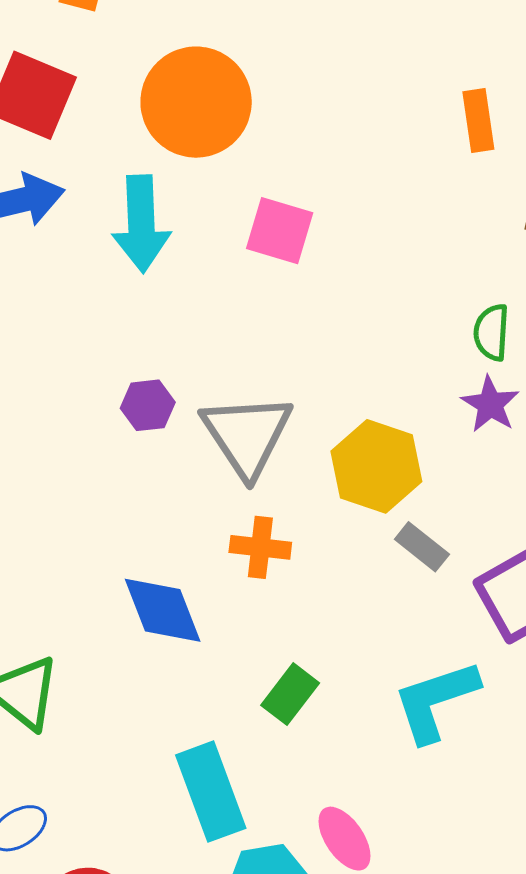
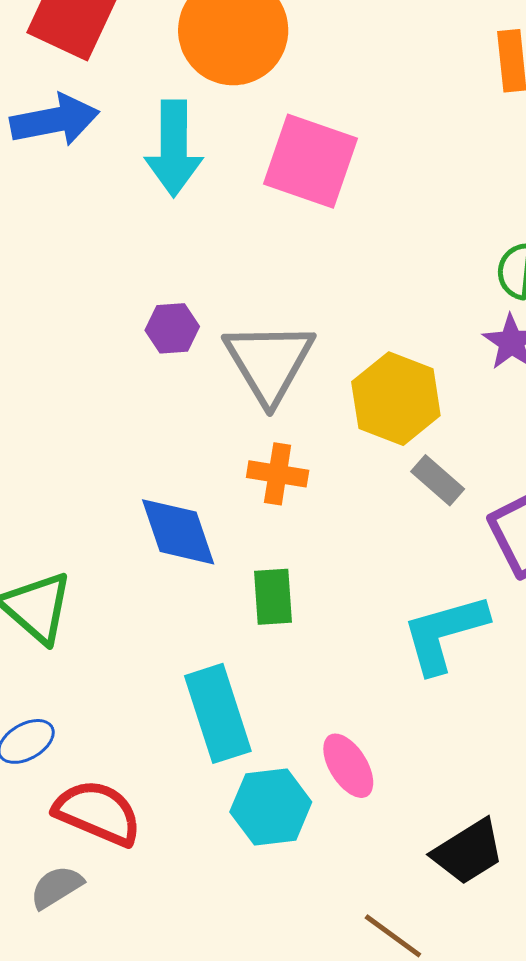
pink square: (280, 231) -> (310, 161), size x1.4
green rectangle: (290, 694) -> (273, 597), moved, turned -44

